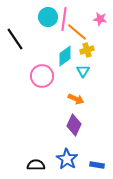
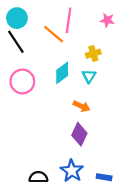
cyan circle: (48, 17) -> (17, 18), moved
orange line: (77, 32) -> (54, 34), moved
cyan diamond: (65, 56) -> (62, 73), moved
pink circle: (42, 76) -> (22, 81), moved

